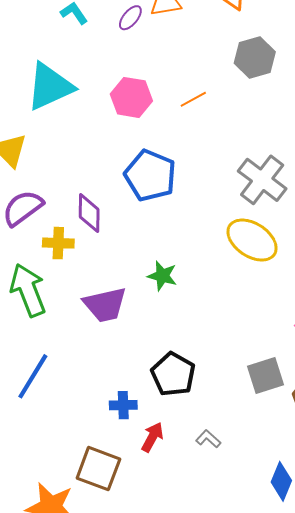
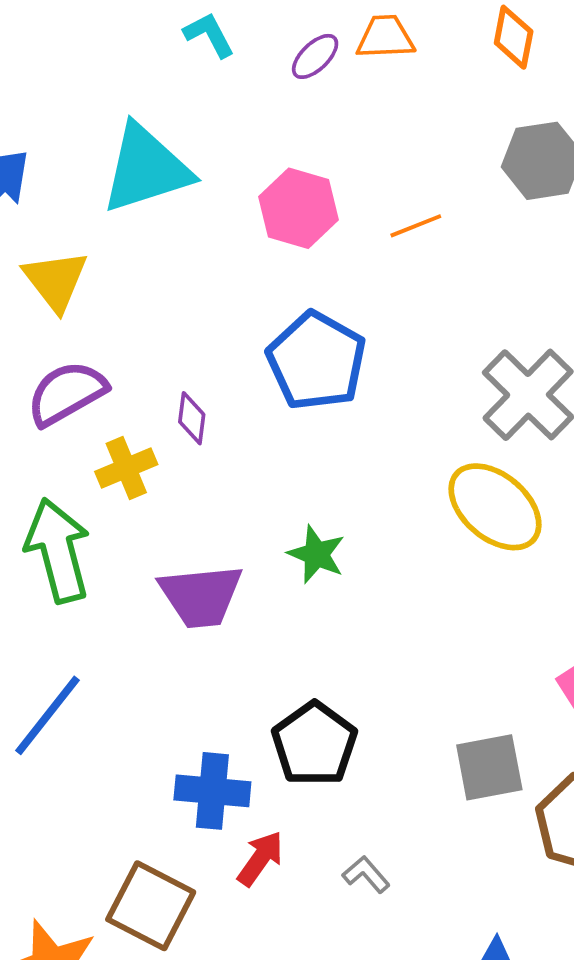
purple diamond: (89, 213) -> (192, 418), size x0.7
yellow cross: (58, 243) -> (126, 468), turned -32
blue cross: (123, 405) -> (212, 791), size x1.4

